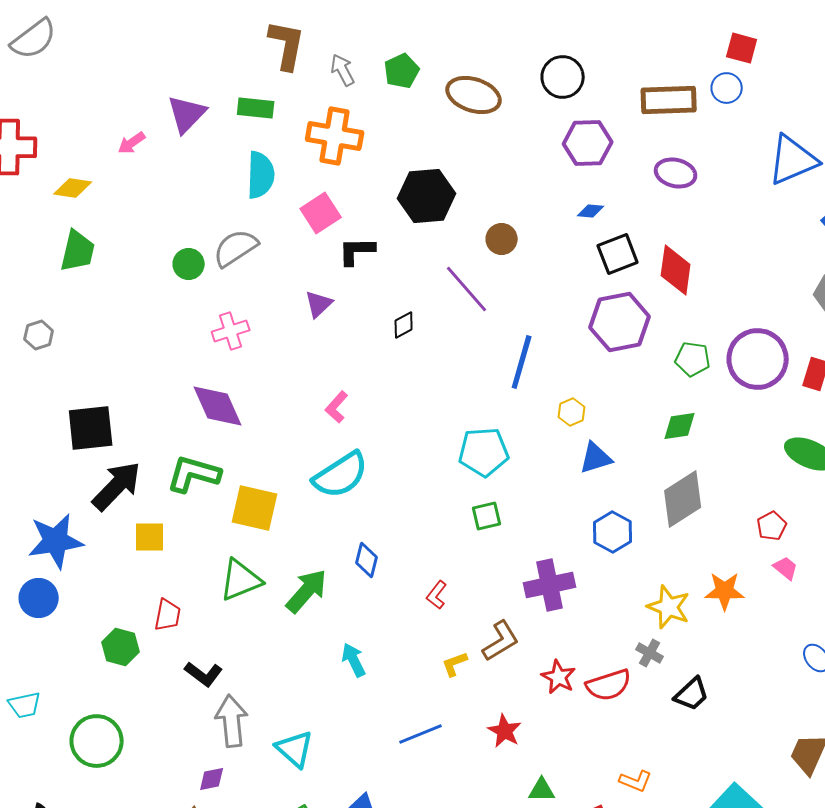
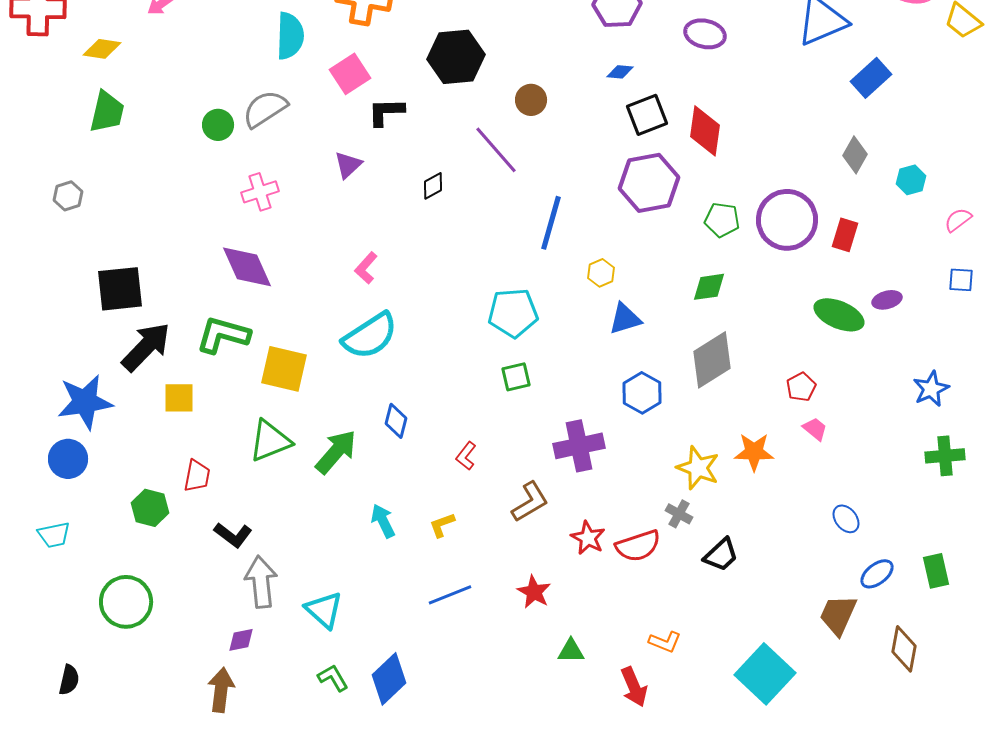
yellow L-shape: (455, 664) -> (442, 525), moved
cyan trapezoid: (25, 705) -> (54, 535), moved

